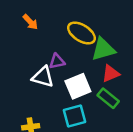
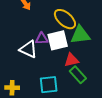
red triangle: (111, 74) -> (72, 60), moved
white square: (78, 86) -> (58, 40), moved

